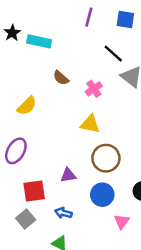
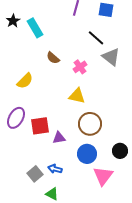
cyan rectangle: (39, 41) -> (35, 28), turned 48
red square: (34, 191) -> (40, 126), moved
gray square: (26, 219) -> (35, 174), moved
pink triangle: (122, 221) -> (103, 176), size x1.5

